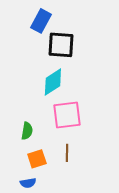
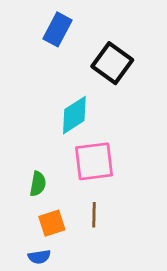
black square: (61, 45) -> (112, 63), moved, turned 32

